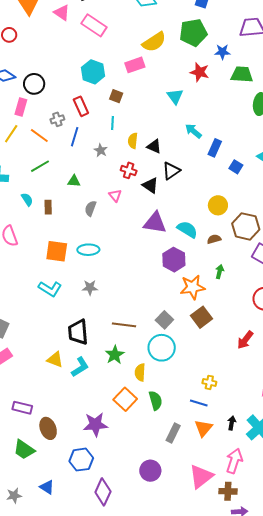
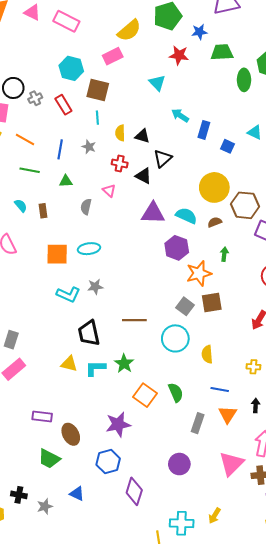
brown square: (116, 96) -> (98, 90), size x1.6
gray cross: (57, 119) -> (35, 98), moved
blue line: (75, 137) -> (60, 149), moved
green line: (40, 166) -> (30, 170), turned 48
yellow circle: (218, 205) -> (214, 187), size x1.5
cyan L-shape: (50, 289) -> (68, 295), moved
brown square: (201, 317) -> (212, 303), turned 35
gray square: (164, 320) -> (185, 306), moved
green star: (115, 355) -> (124, 363), moved
cyan L-shape: (80, 367) -> (95, 368), turned -140
yellow semicircle: (140, 372) -> (207, 354), moved
yellow cross: (209, 382) -> (253, 367), moved

